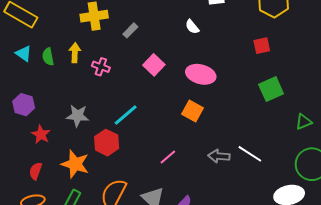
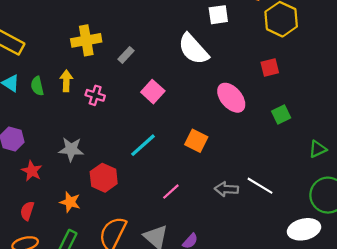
white semicircle: (192, 27) -> (193, 49), size x2.0
pink ellipse: (201, 74) -> (231, 98), moved, turned 36
green square: (271, 89) -> (281, 114), size x0.7
cyan line: (126, 115) -> (143, 145), moved
orange star: (75, 164) -> (70, 202), size x0.7

